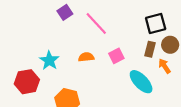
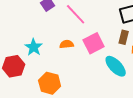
pink square: (116, 56) -> (94, 43), size x1.5

